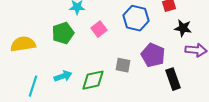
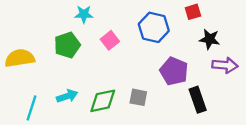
gray square: (123, 65) -> (138, 97), moved

